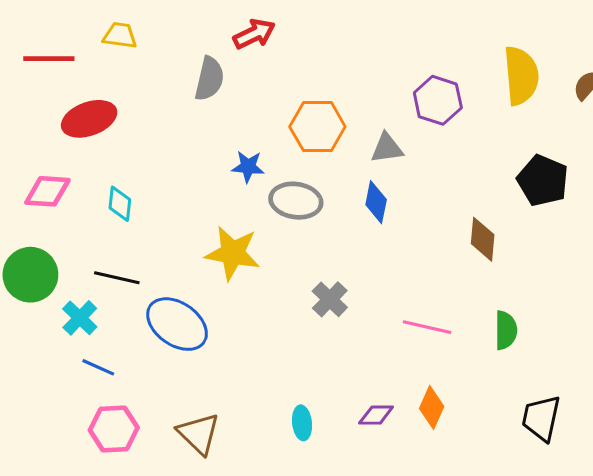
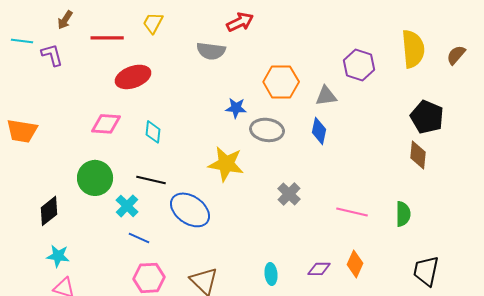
yellow trapezoid: (120, 35) -> (153, 23), turned -70
gray semicircle: (209, 79) -> (211, 51), turned 84
brown diamond: (483, 239) -> (418, 155), moved

